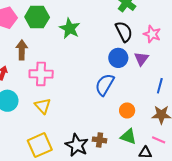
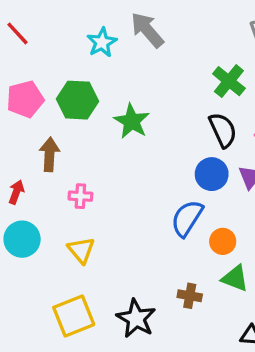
pink cross: (41, 74) -> (80, 196), size x0.6
orange circle: (127, 110) -> (223, 241), moved
green triangle: (128, 136) -> (235, 278), moved
brown cross: (100, 140) -> (190, 296), moved

